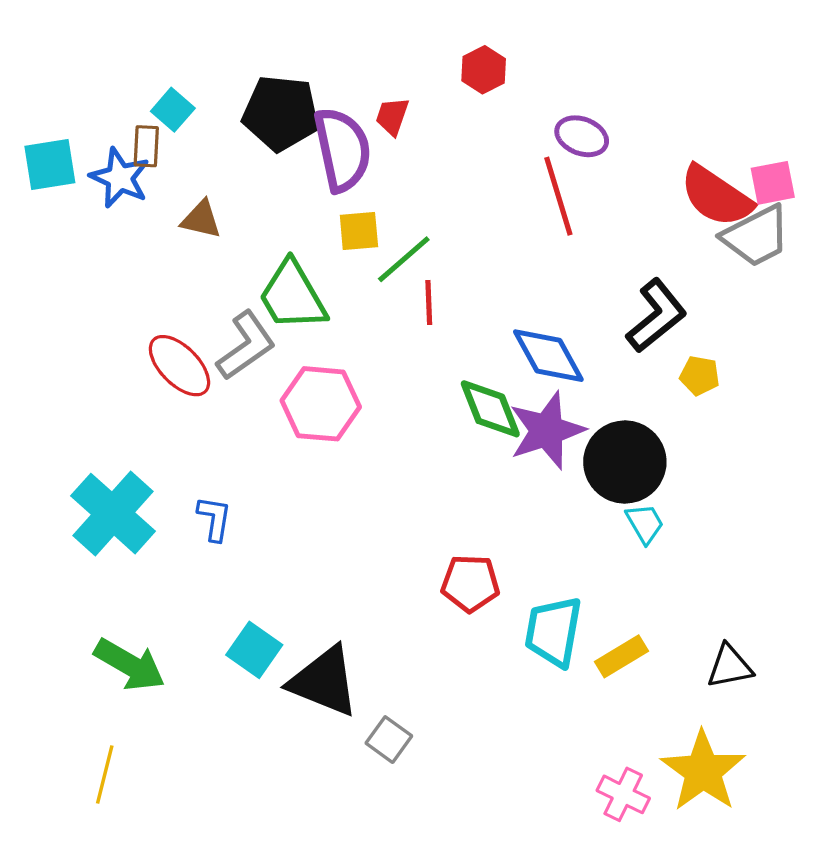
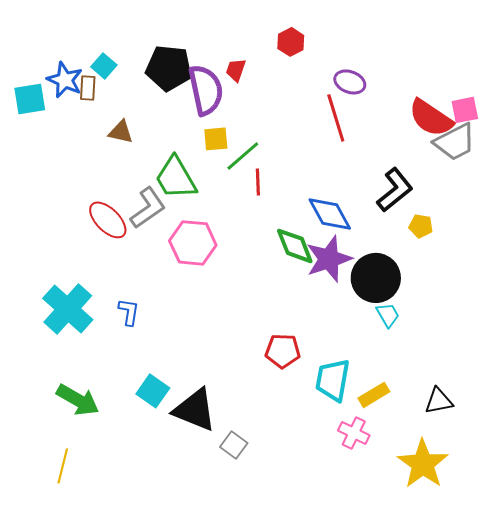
blue star: (120, 178) -> (65, 80), moved
pink cross: (623, 794) -> (354, 433), moved

